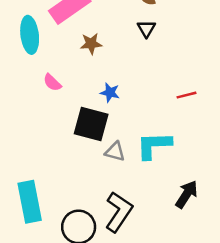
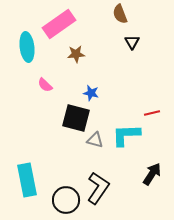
black triangle: (146, 29) -> (132, 42), moved
red line: (187, 95) -> (152, 113), moved

